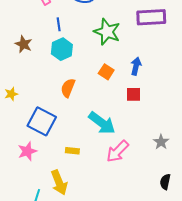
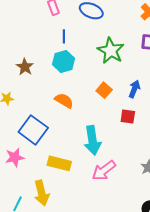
brown star: (24, 44) -> (25, 67), moved
orange semicircle: (68, 88) -> (64, 101), turned 90
cyan arrow: (102, 123) -> (92, 140), turned 36
yellow rectangle: (72, 151) -> (59, 163), size x1.6

